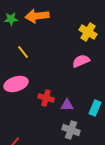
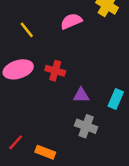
pink semicircle: (81, 61) -> (71, 21), moved
red cross: (46, 98) -> (55, 71), moved

